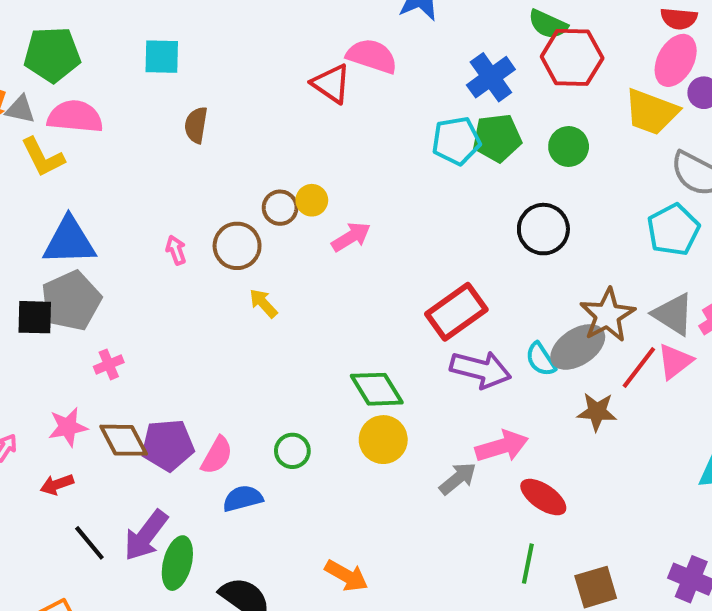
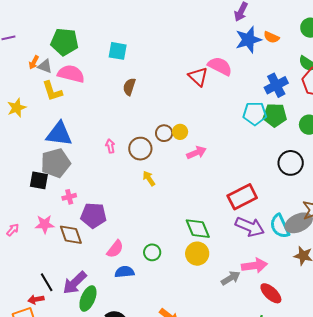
black square: (35, 317) -> (39, 180), moved
cyan semicircle: (541, 359) -> (280, 226), size x1.4
purple pentagon: (168, 445) -> (94, 215), moved
red arrow: (57, 484) -> (36, 299), moved

